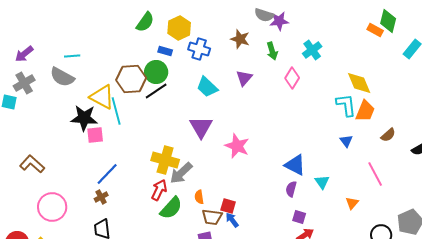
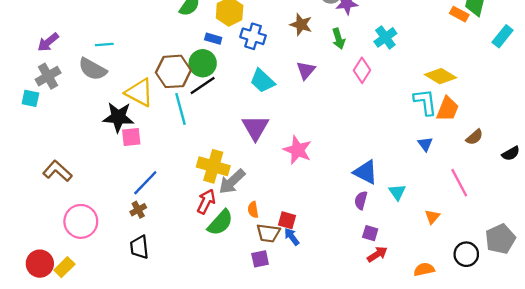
yellow diamond: (359, 83) -> (440, 76), turned -36
cyan line: (116, 111) -> (180, 109), moved

